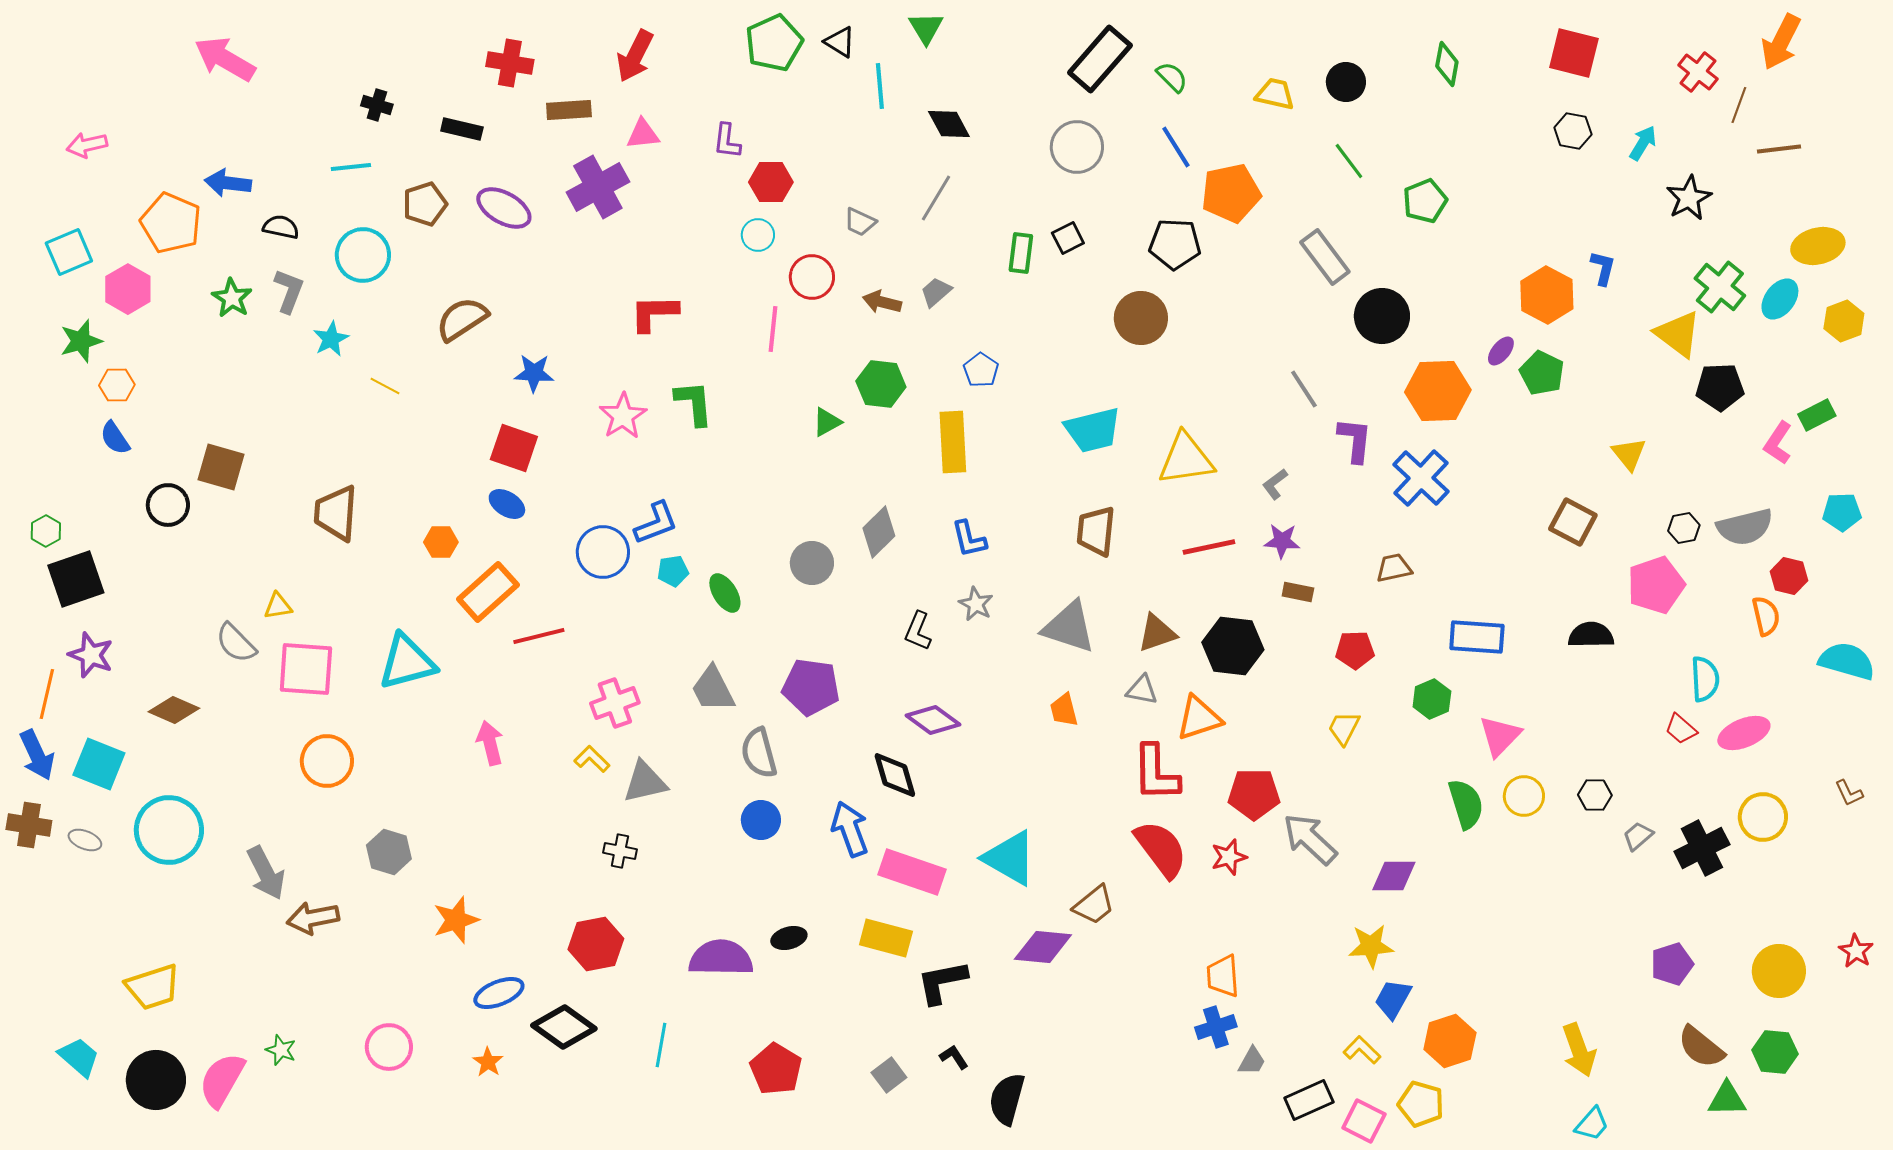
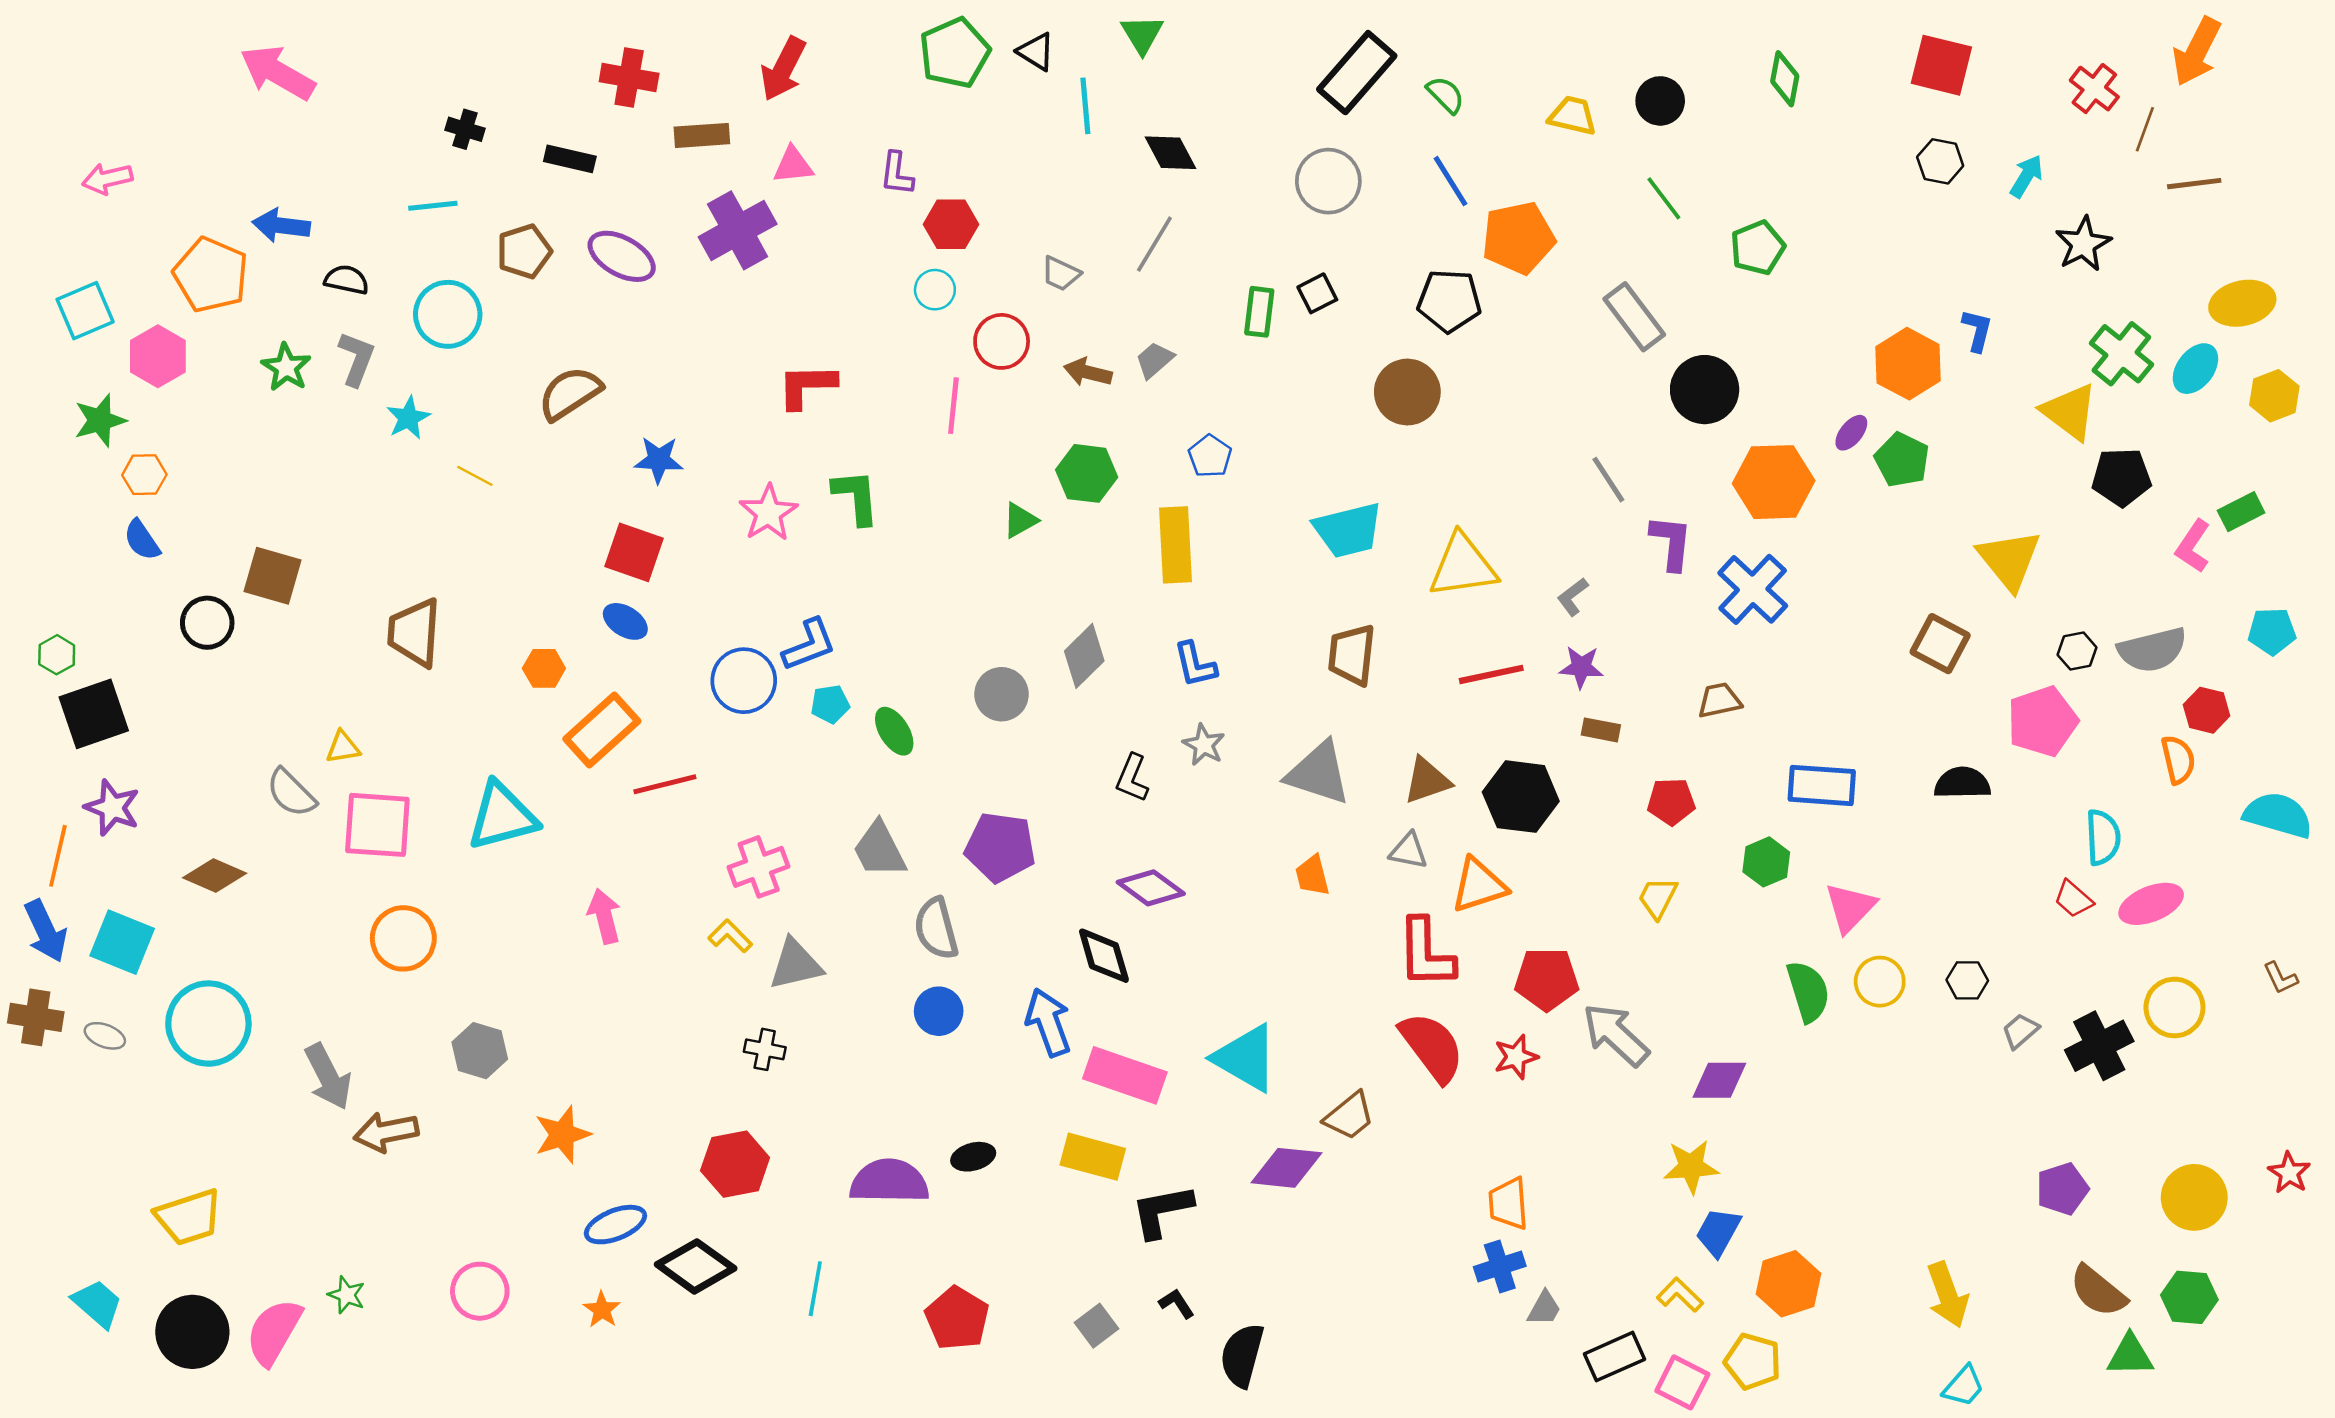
yellow triangle: (1629, 454) -> (2009, 560), size x1.5

